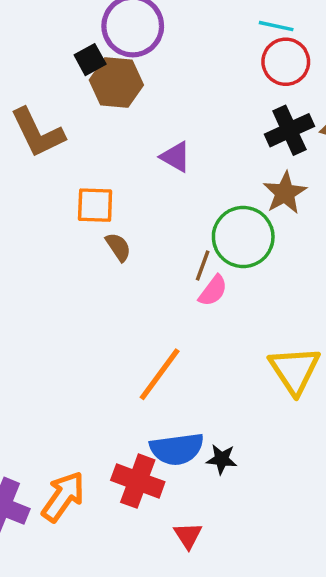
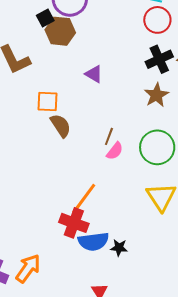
green circle: (243, 237) -> (157, 147), moved
brown semicircle: (118, 247) -> (61, 126), size x1.4
red cross: (138, 481) -> (74, 223), moved

